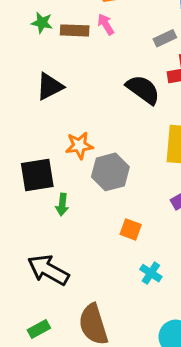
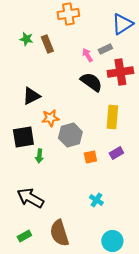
pink arrow: (106, 24) -> (87, 55), moved
brown rectangle: (75, 30) -> (47, 44), turned 66
black triangle: (50, 86) -> (31, 96), moved
orange square: (131, 229) -> (90, 157), moved, turned -32

